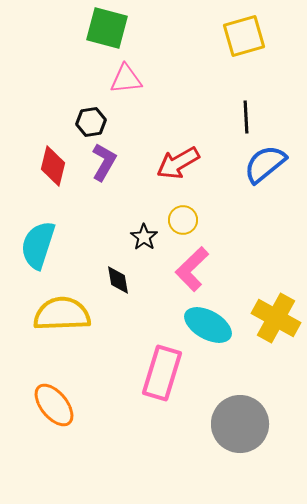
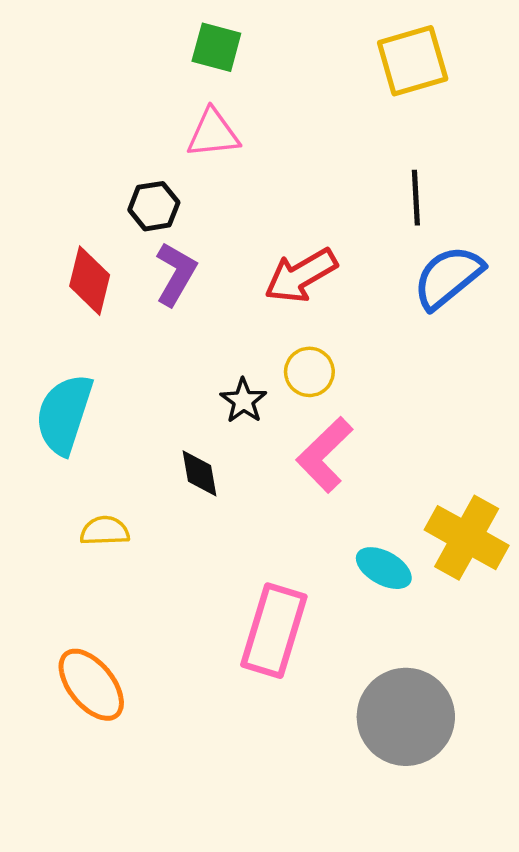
green square: (107, 28) -> (216, 47), moved, size x0.7
yellow semicircle: (62, 314) -> (105, 531), size x0.5
cyan ellipse: (208, 325) -> (384, 568), moved, size x0.7

